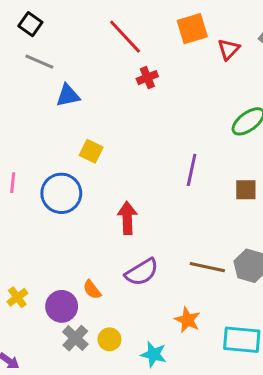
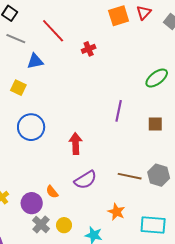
red line: (125, 37) -> (53, 31), moved
red triangle: (229, 49) -> (144, 13), moved
yellow square: (91, 151) -> (18, 88), moved

